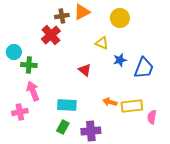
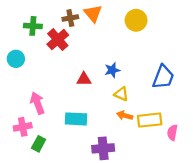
orange triangle: (82, 12) -> (93, 13), turned -42
yellow triangle: (102, 43) -> (121, 94), moved
blue star: (120, 60) -> (112, 70), moved
green cross: (29, 65) -> (33, 26), moved
red triangle: (85, 70) -> (84, 79), moved, turned -40
green rectangle: (63, 127) -> (39, 144), moved

